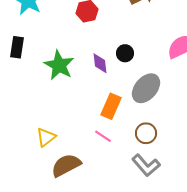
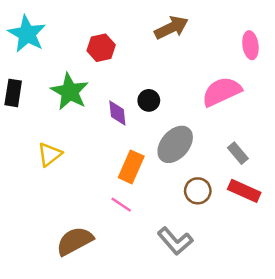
green star: (59, 65) -> (70, 92), moved
brown circle: (146, 133) -> (198, 191), moved
yellow triangle: (46, 137) -> (50, 154), moved

